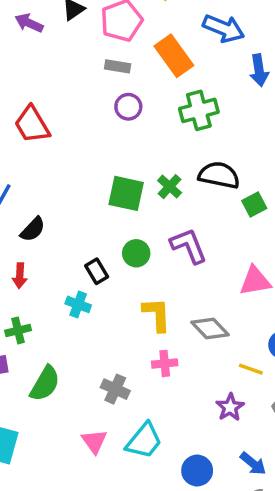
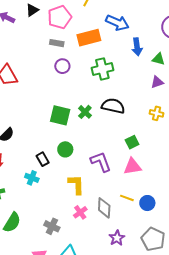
orange rectangle: (174, 56) -> (89, 38), turned -70
green square: (254, 205) -> (132, 142), moved
purple L-shape: (189, 246) -> (101, 162), moved
gray diamond: (210, 328) -> (104, 208), moved, turned 45
pink cross: (165, 363) -> (80, 212), turned -32
yellow line: (251, 369) -> (127, 198), moved

